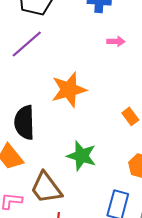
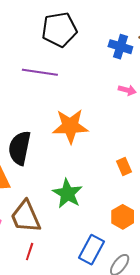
purple line: (27, 44) -> (40, 72), turned 36

